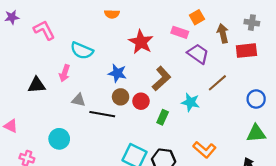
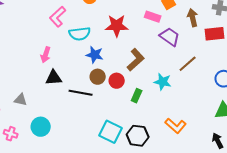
pink L-shape: (44, 30) -> (58, 17), moved, turned -105
red star: (141, 42) -> (117, 26), turned -30
cyan semicircle: (82, 51) -> (80, 34), moved, turned -30
black triangle: (37, 85) -> (54, 78), moved
gray triangle: (79, 100) -> (21, 100), moved
cyan circle: (59, 139) -> (41, 127), moved

